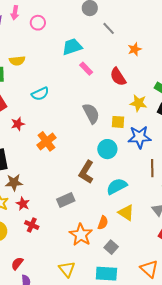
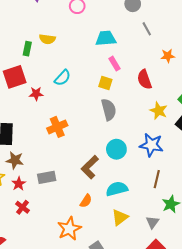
cyan semicircle: (40, 94) -> (62, 78), turned -36
yellow square: (118, 122) -> (105, 83), moved
red star: (18, 124) -> (36, 94), moved
gray rectangle: (66, 200) -> (47, 177), moved
yellow triangle: (126, 213) -> (120, 217), turned 36
orange semicircle: (103, 223) -> (86, 201), moved

